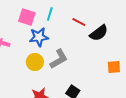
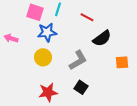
black semicircle: (99, 33) -> (102, 38), moved
gray L-shape: (59, 59) -> (78, 60), moved

